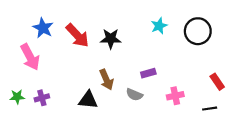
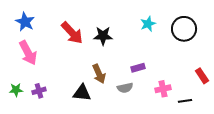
blue star: (43, 28) -> (25, 22), moved
gray semicircle: (134, 95) -> (125, 88), turned -35
black line: (210, 109) -> (185, 101), moved

